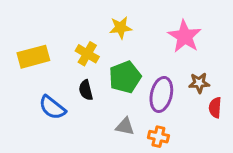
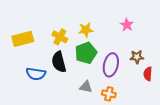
yellow star: (121, 28) -> (86, 30), moved
pink star: (185, 36) -> (127, 25), size x0.6
black semicircle: (86, 90) -> (59, 62), size x1.5
blue semicircle: (52, 108) -> (36, 74), turned -30

